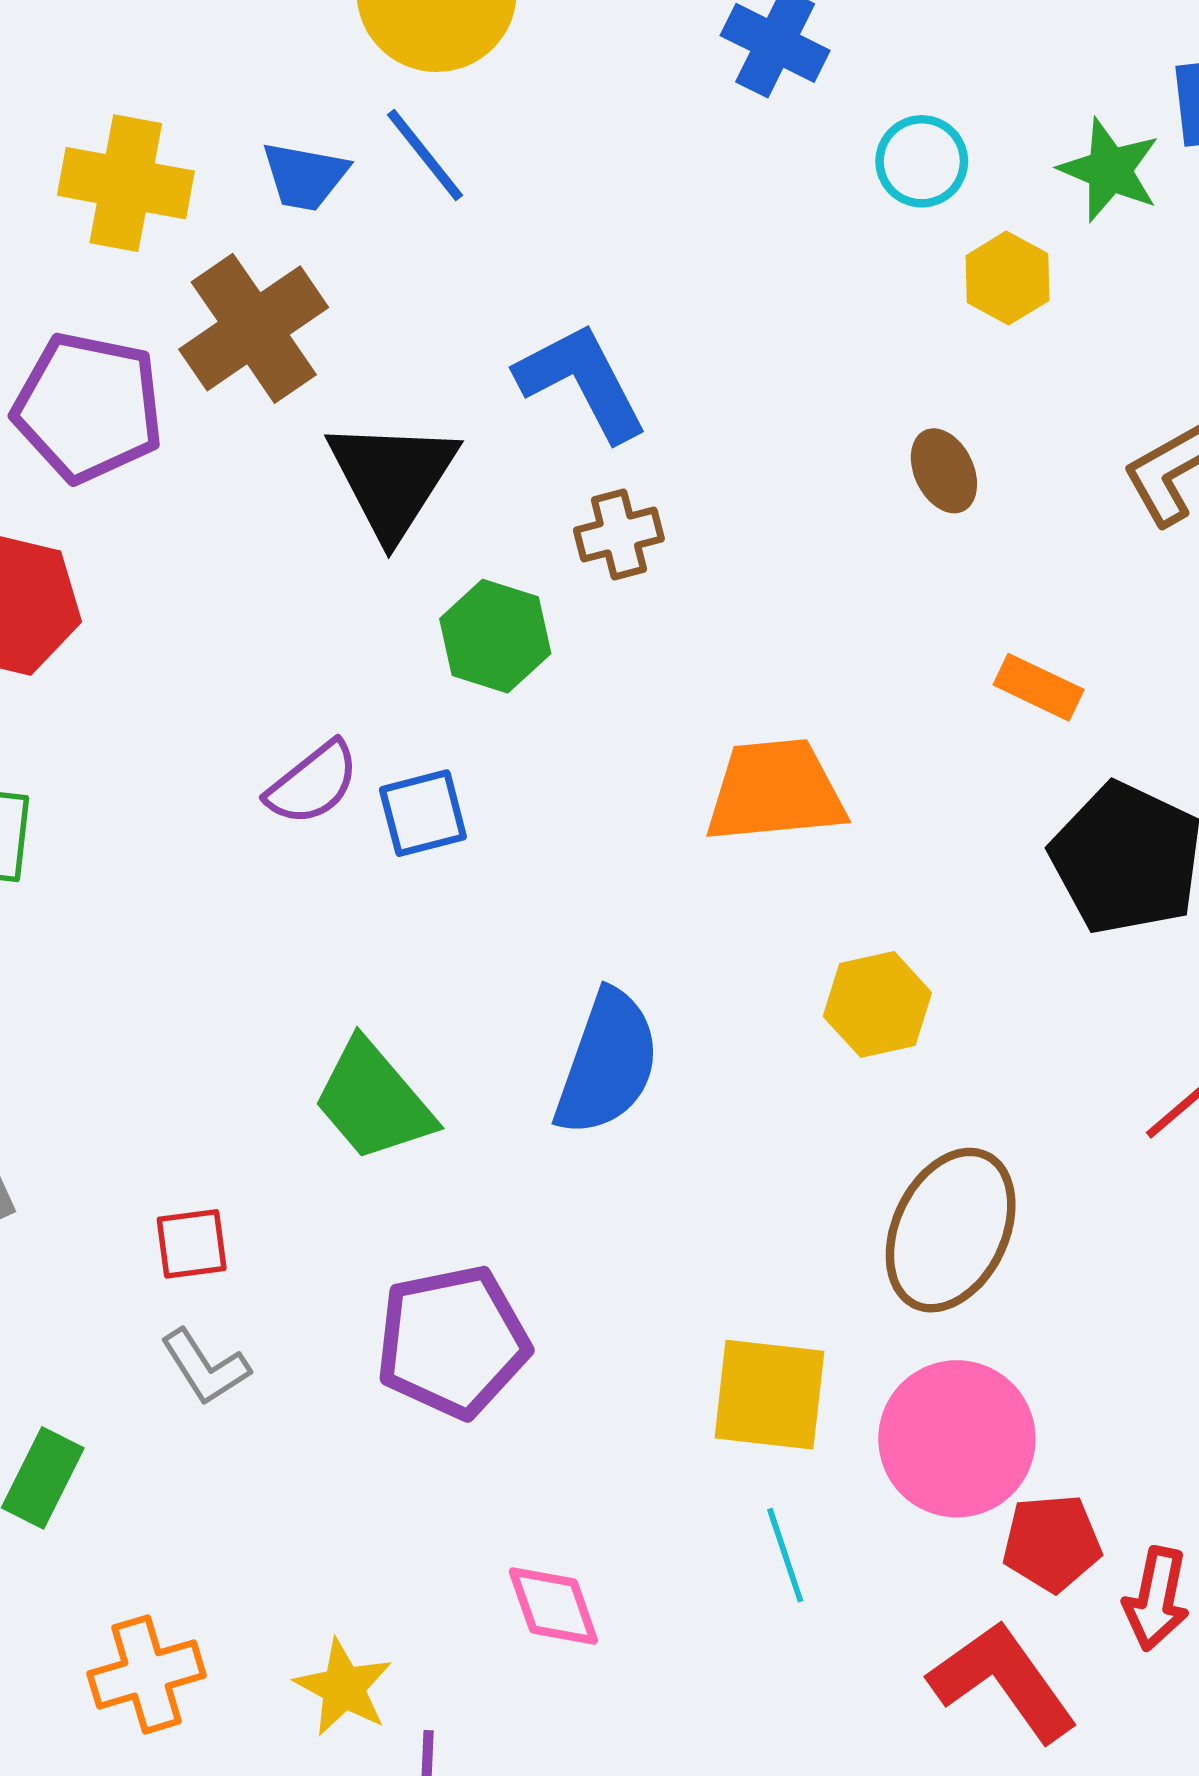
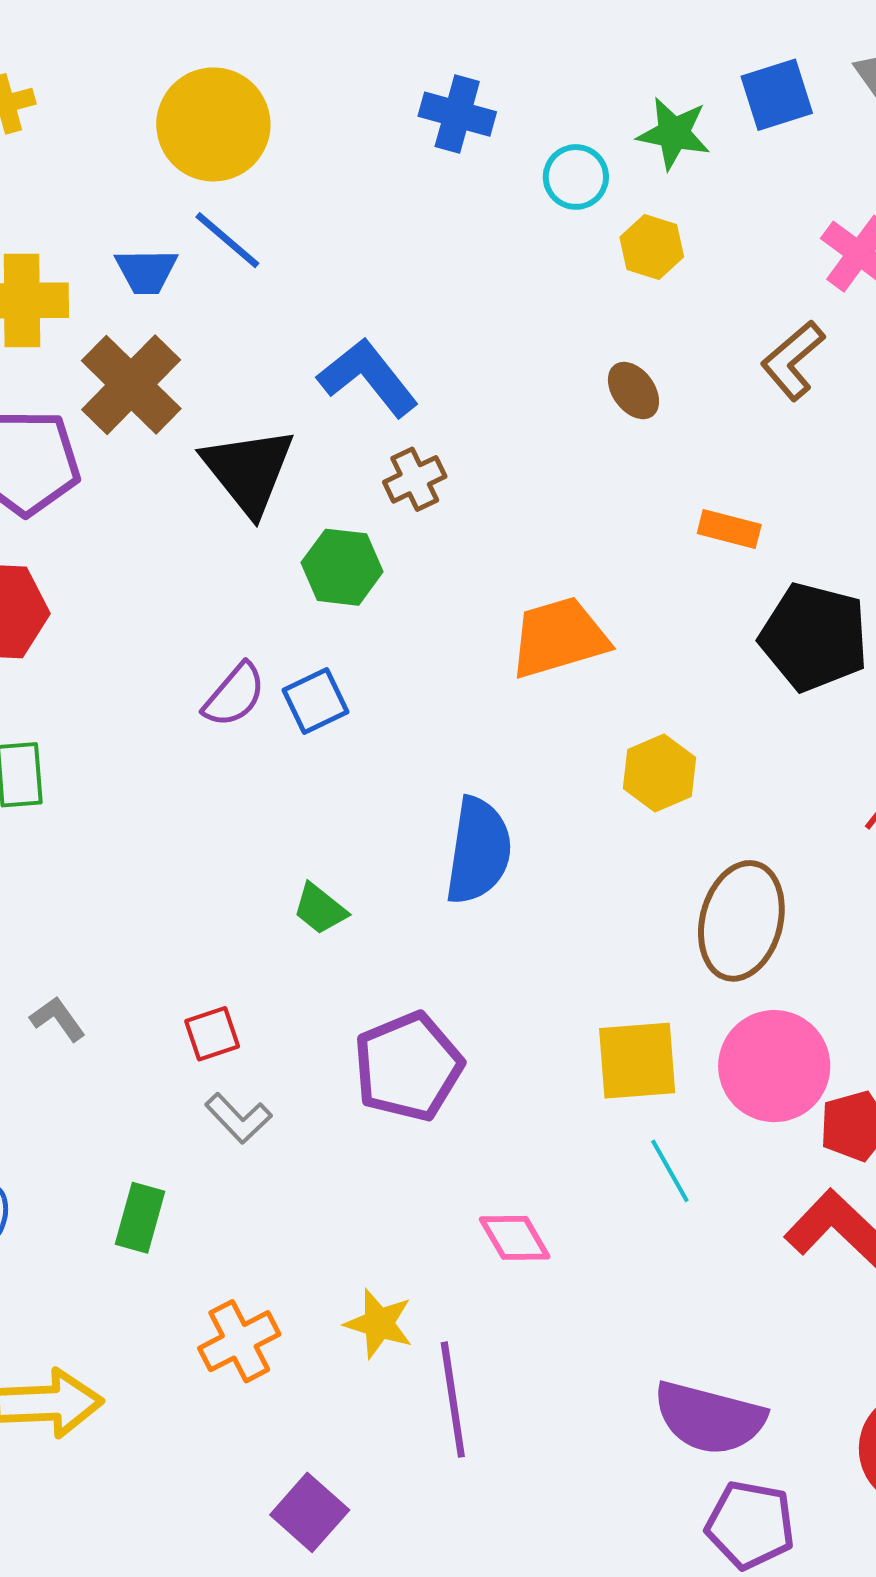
green star: (1109, 170) -> (674, 133), moved
green trapezoid: (373, 1101) -> (320, 909), size x0.6

